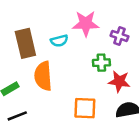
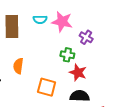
cyan semicircle: (59, 41) -> (40, 20), moved
orange semicircle: (43, 76) -> (18, 66), moved, size x0.7

